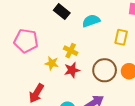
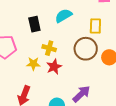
black rectangle: (62, 12) -> (34, 24), moved, turned 49
brown circle: (105, 70) -> (86, 49), moved

